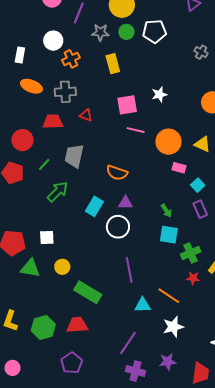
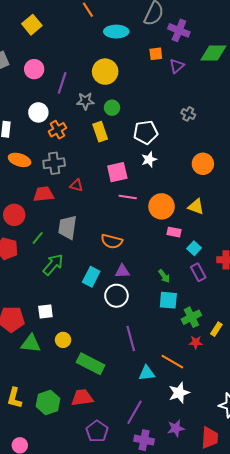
white pentagon: (154, 31) -> (146, 132), moved
green circle: (126, 32) -> (112, 108), moved
purple pentagon: (72, 363) -> (97, 431), moved

